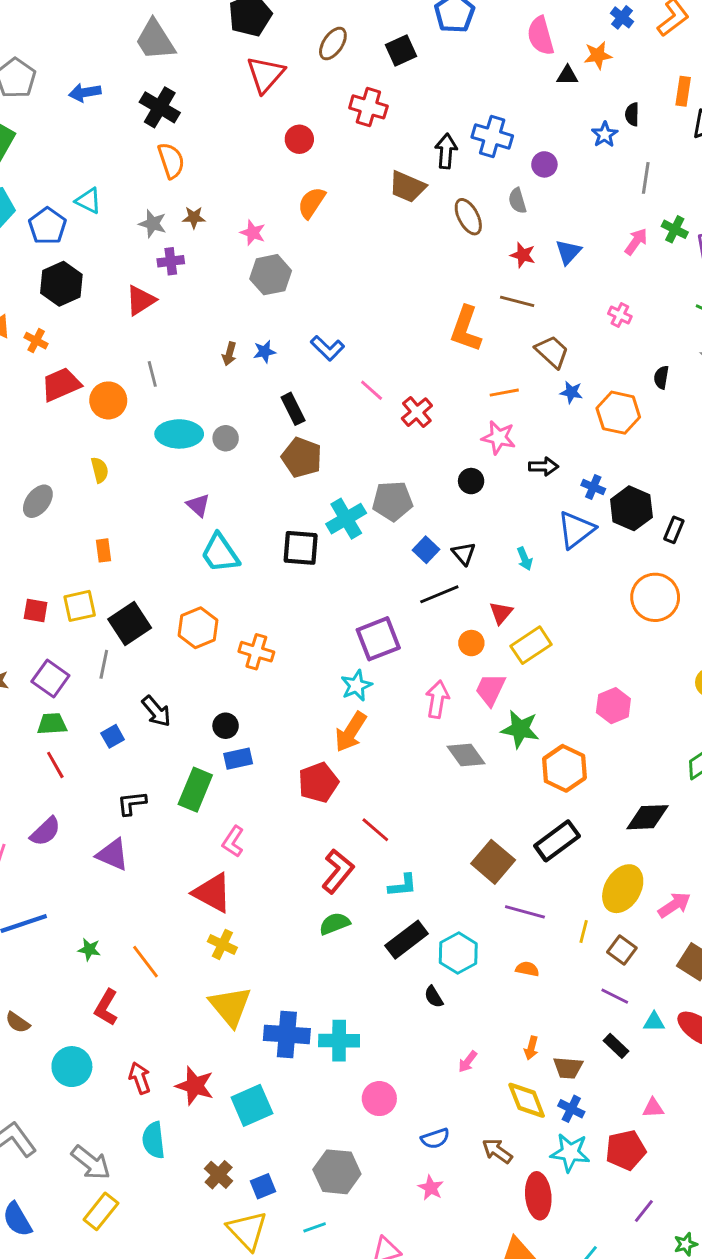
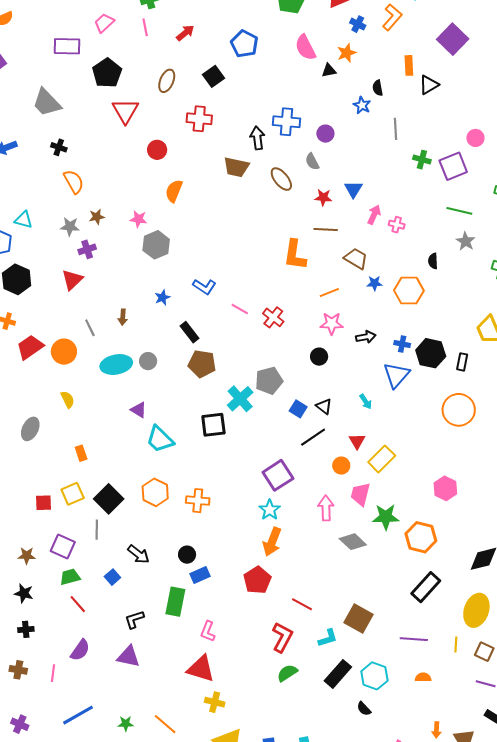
black cross: (160, 107) -> (59, 147), size x0.6
pink arrow: (636, 242) -> (374, 215), moved
brown arrow: (229, 354) -> (123, 317), moved
brown square: (493, 862) -> (358, 619), moved

